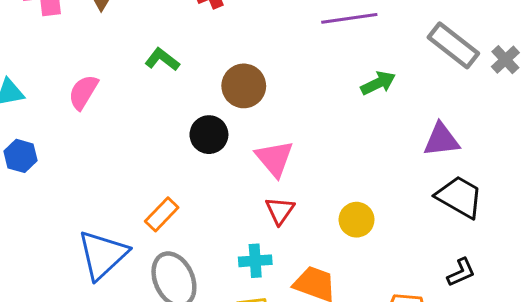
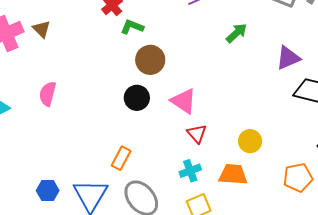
green L-shape: (162, 59) -> (132, 27), moved
blue hexagon: (20, 156) -> (48, 191), moved
yellow circle: (357, 220) -> (250, 141), moved

